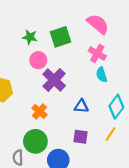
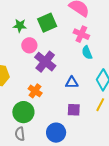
green circle: (35, 141) -> (23, 112), moved

